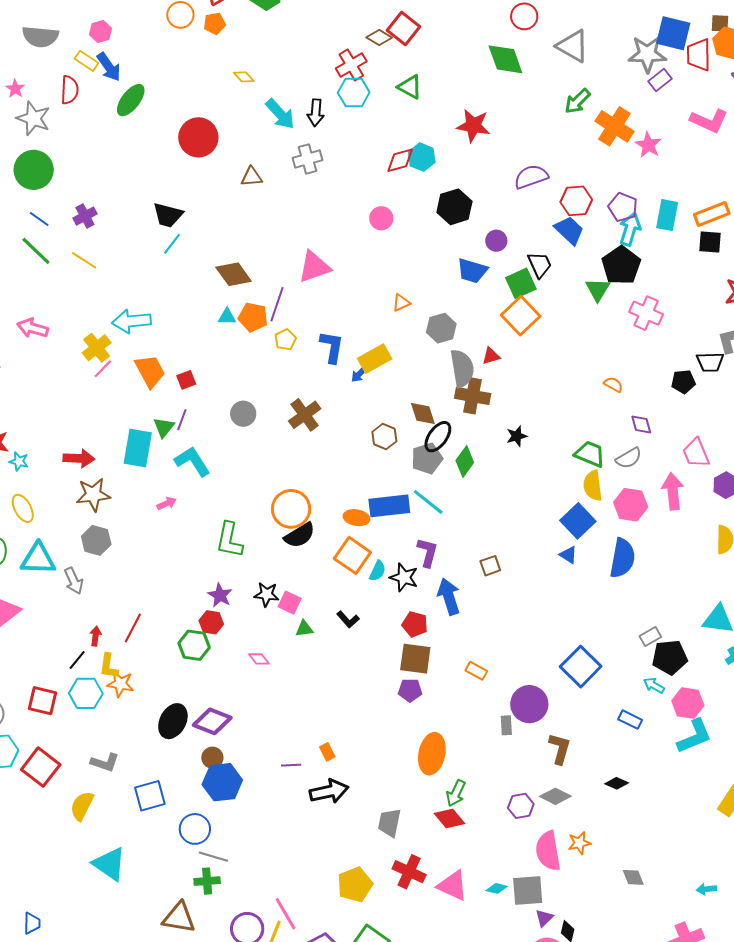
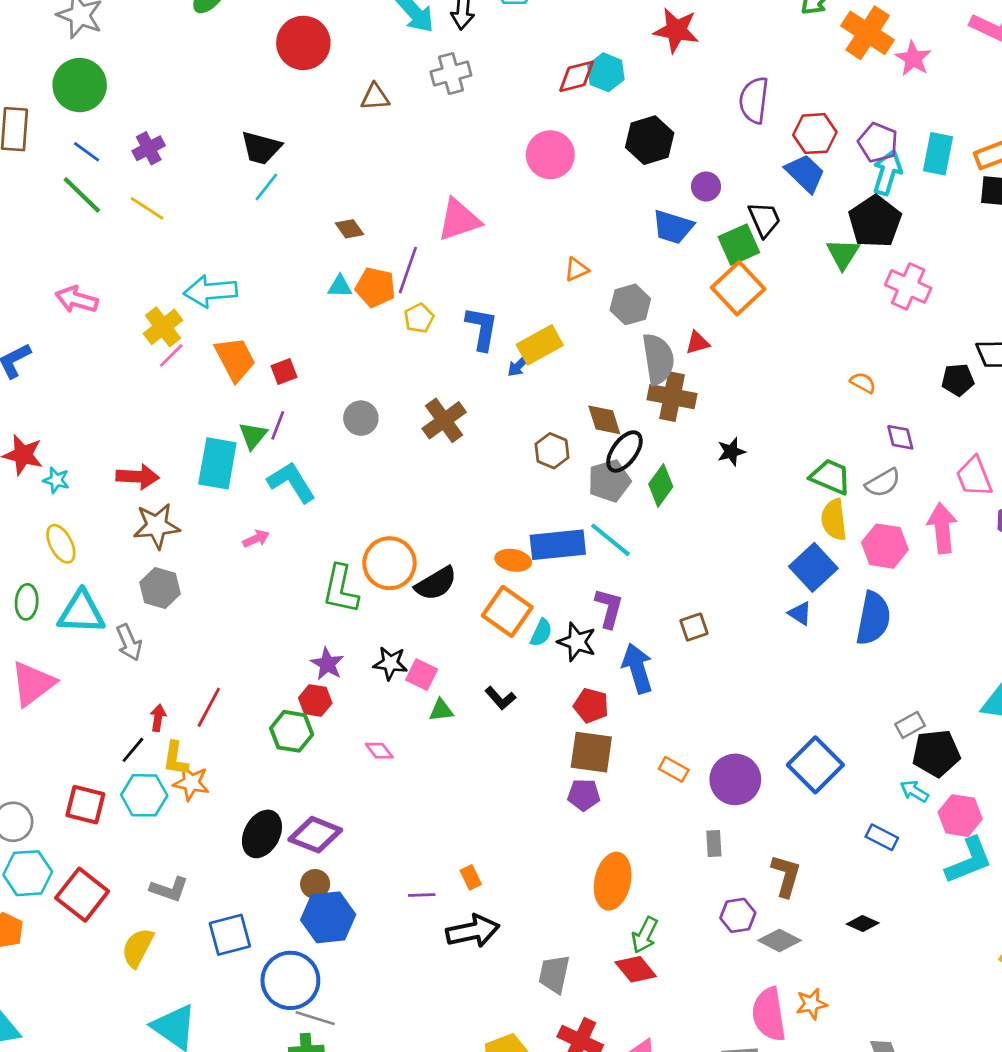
purple semicircle: (531, 177) -> (754, 100), turned -64
pink circle: (381, 218) -> (550, 155), size x1.5
brown diamond: (234, 274) -> (349, 229), size x0.6
orange circle: (291, 509) -> (390, 563), moved
purple circle: (529, 704) -> (735, 779), moved
purple hexagon: (521, 806) -> (738, 915), moved
blue circle: (195, 829) -> (290, 980), size x1.4

